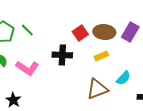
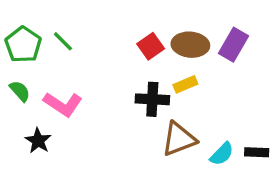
black cross: (62, 55) -> (152, 99), moved
cyan semicircle: (123, 78) -> (222, 154), moved
black star: (13, 100) -> (38, 141), moved

